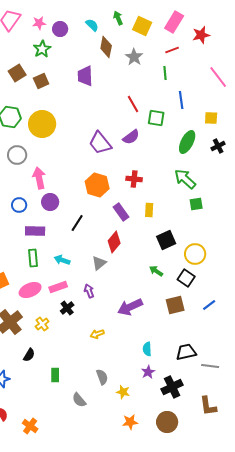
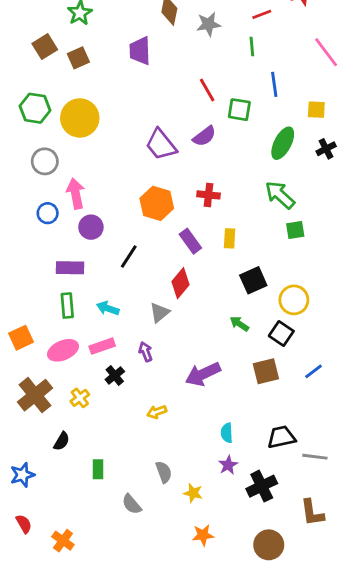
gray star: (134, 57) -> (209, 24), turned 30
blue circle: (19, 205) -> (48, 213), moved
brown circle: (167, 422) -> (269, 545), moved

